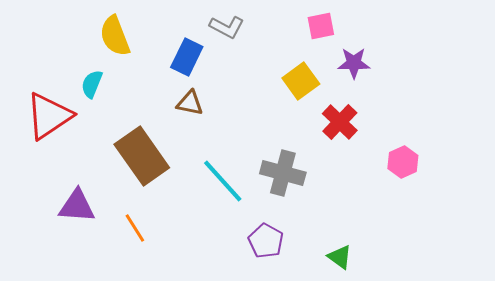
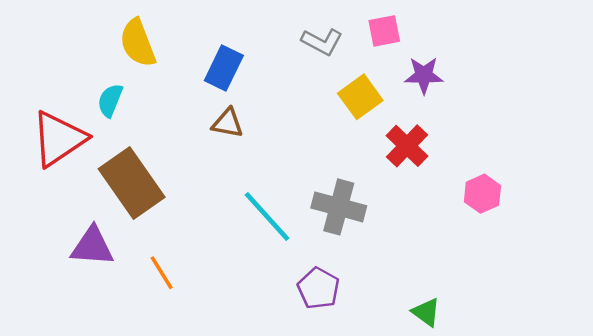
gray L-shape: (227, 27) -> (322, 42), moved
brown rectangle: (142, 156) -> (132, 183), moved
green triangle: (340, 257) -> (426, 312), moved

